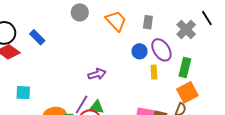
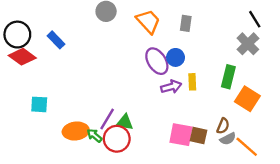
gray cross: (186, 29) -> (248, 44), moved
purple ellipse: (161, 50) -> (157, 61), moved
purple arrow: (97, 74) -> (171, 87), moved
orange square: (187, 92) -> (247, 99), moved, turned -30

